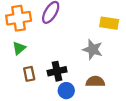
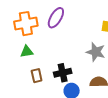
green triangle: (19, 48) -> (27, 52), turned 32

